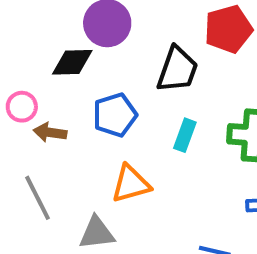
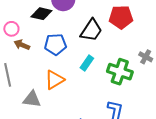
orange triangle: (131, 184) -> (54, 80), turned -30

